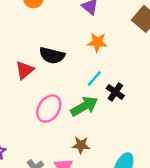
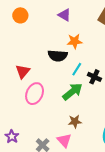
black semicircle: (52, 55) -> (58, 56), moved
pink ellipse: (49, 109) -> (35, 94), moved

